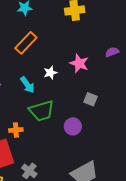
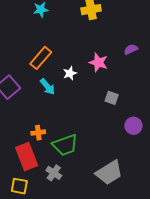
orange rectangle: (26, 43) -> (41, 58), moved
green trapezoid: (42, 111) -> (65, 145), moved
purple circle: (73, 126) -> (133, 126), moved

